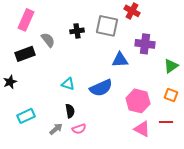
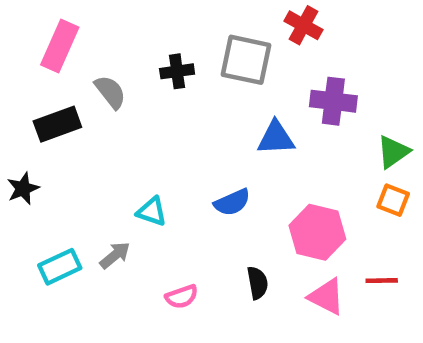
cyan triangle: (68, 84) -> (152, 212), moved
blue semicircle: (101, 88) -> (232, 202), size x0.7
orange square: (171, 95) -> (393, 200), moved
black semicircle: (70, 111) -> (257, 283), moved
gray arrow: (56, 129) -> (115, 255), moved

